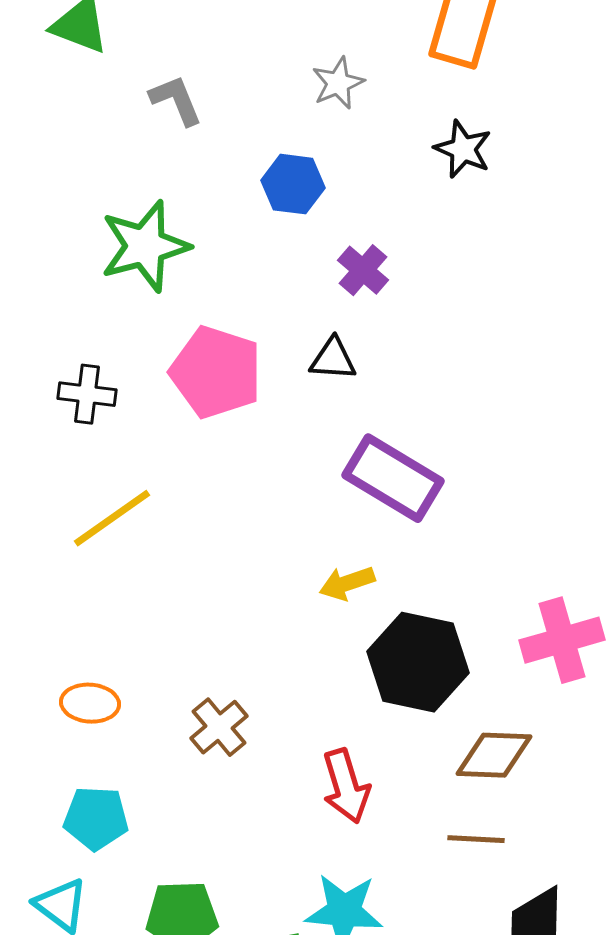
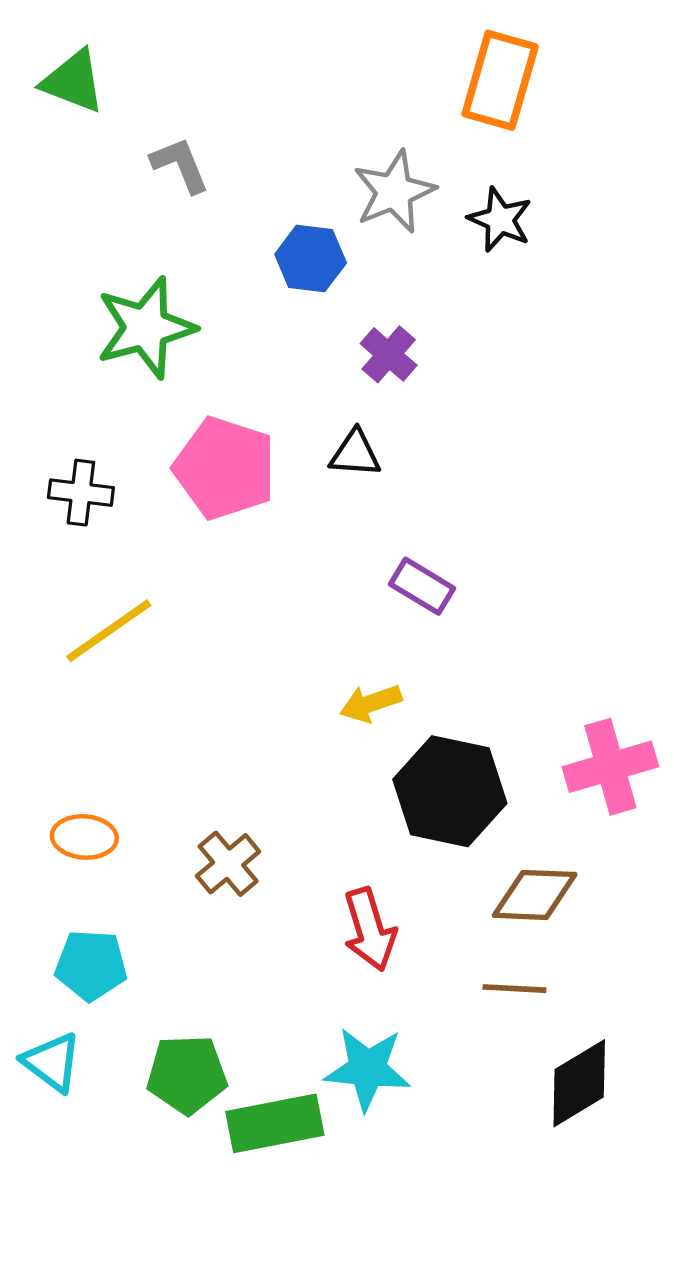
gray star: (338, 83) -> (394, 192), moved, size x1.4
purple rectangle: (393, 478) -> (422, 586), size x0.6

